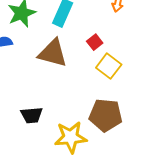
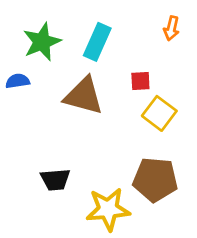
red square: (95, 42) -> (140, 81), turned 35

